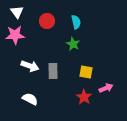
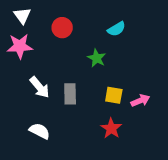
cyan semicircle: (76, 22) -> (116, 29), moved, turned 72
white arrow: (30, 66) -> (40, 87), turned 30
pink arrow: (106, 88) -> (140, 101), moved

